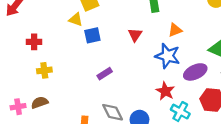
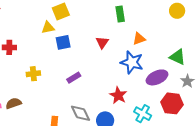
yellow triangle: (76, 19) -> (48, 27), turned -32
yellow cross: (44, 70) -> (33, 74), moved
red star: (165, 91) -> (118, 95), moved

